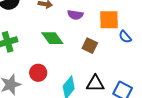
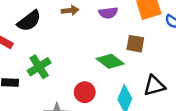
green diamond: (52, 38) -> (110, 61), moved

